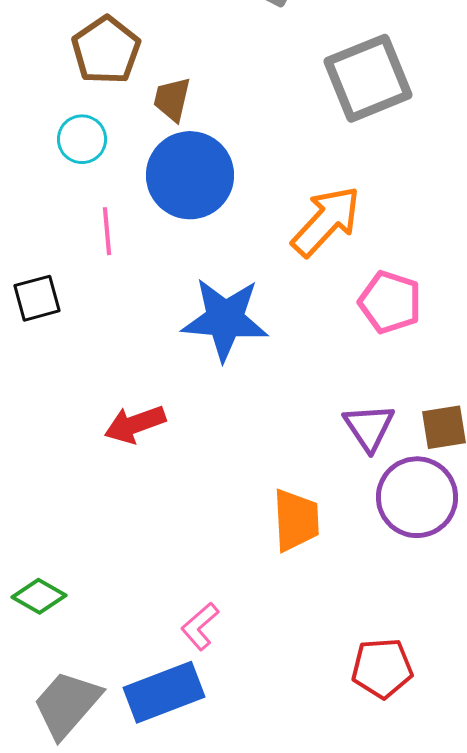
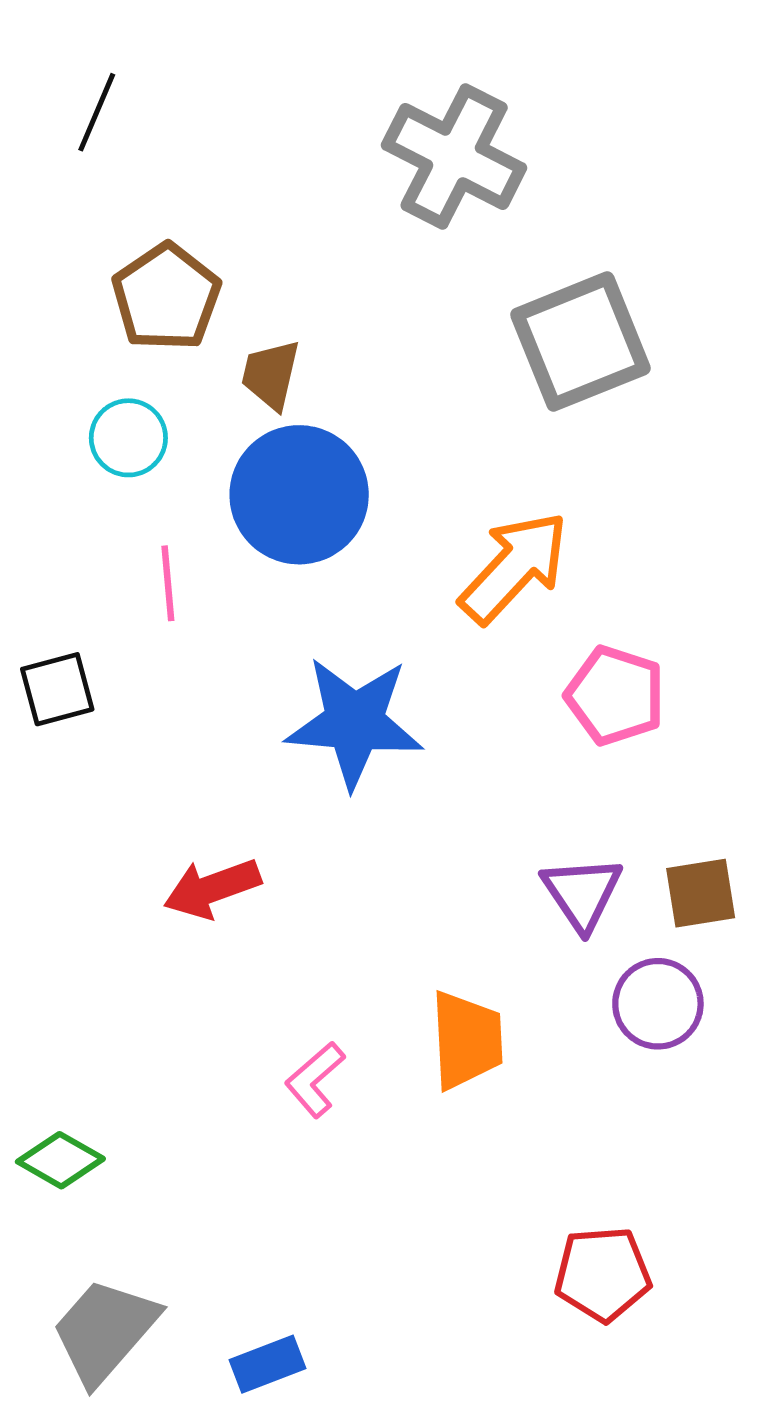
purple circle: (417, 497) -> (658, 1004), size x0.7
pink L-shape: (200, 626) -> (315, 1080), moved
blue rectangle: (164, 692) -> (267, 1364), moved, size x0.6

